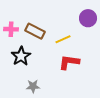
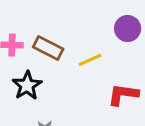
red L-shape: (69, 62) -> (123, 94), moved

